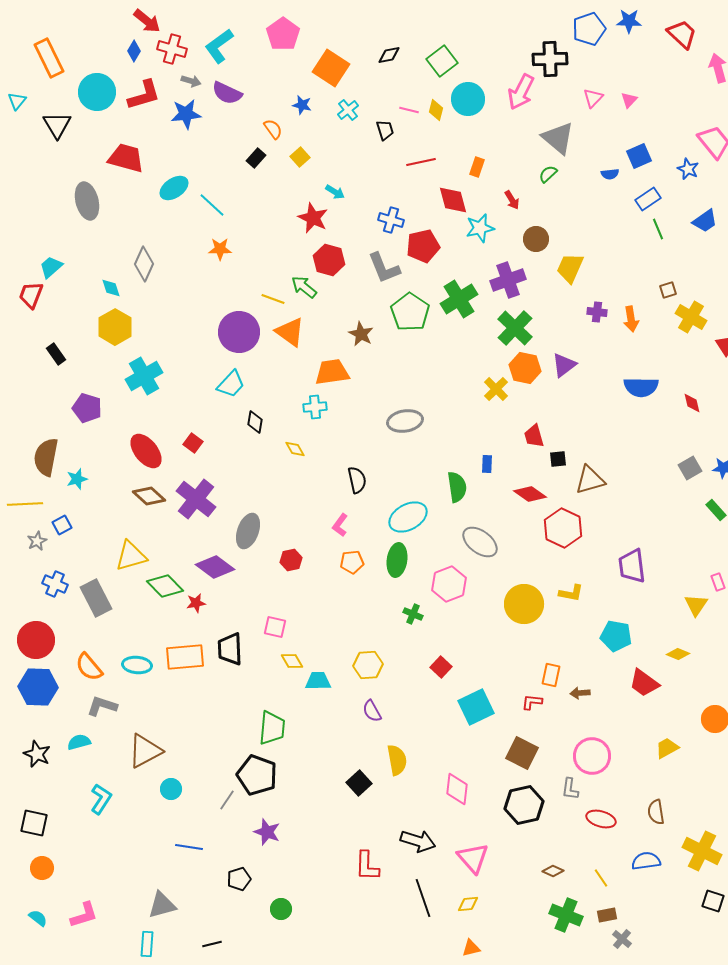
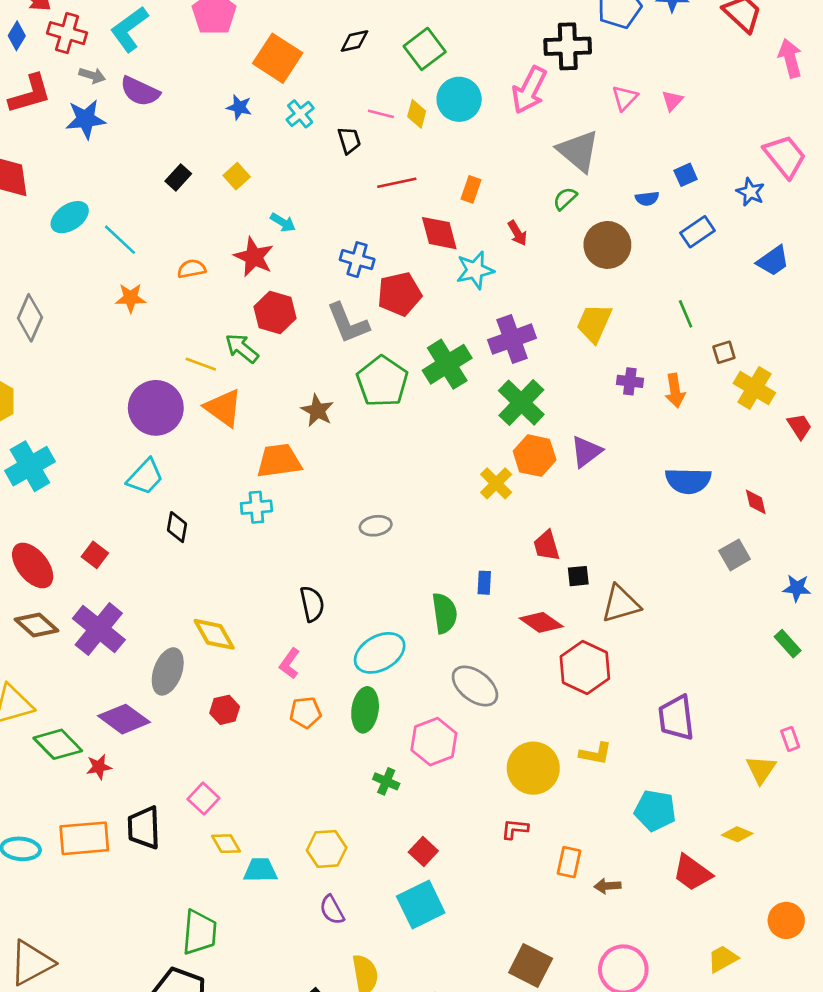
orange semicircle: (273, 129) -> (192, 269), moved, turned -65
blue square: (639, 156) -> (686, 175), size x0.7
green line: (658, 229) -> (686, 314), moved
brown circle: (536, 239) -> (607, 245), moved, size x1.4
gray ellipse: (405, 421) -> (376, 526), size x0.7
yellow diamond: (295, 449) -> (214, 634), moved, size x1.6
gray square: (690, 468) -> (735, 555), moved
pink square: (275, 627) -> (203, 799), turned 30
red L-shape: (532, 702) -> (515, 829), moved
cyan square: (476, 707) -> (421, 905), moved

